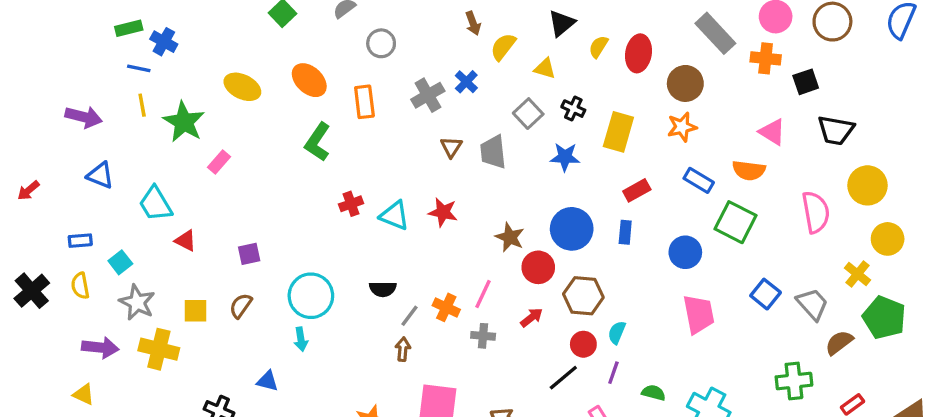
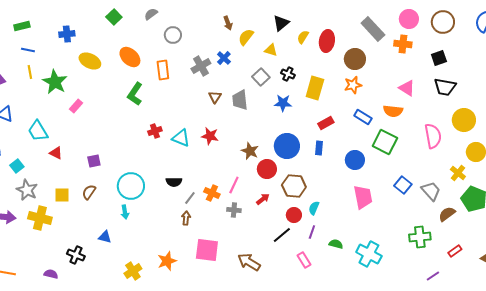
blue cross: (164, 42) -> (67, 34), moved, turned -35
black square: (806, 82) -> (439, 58), moved

